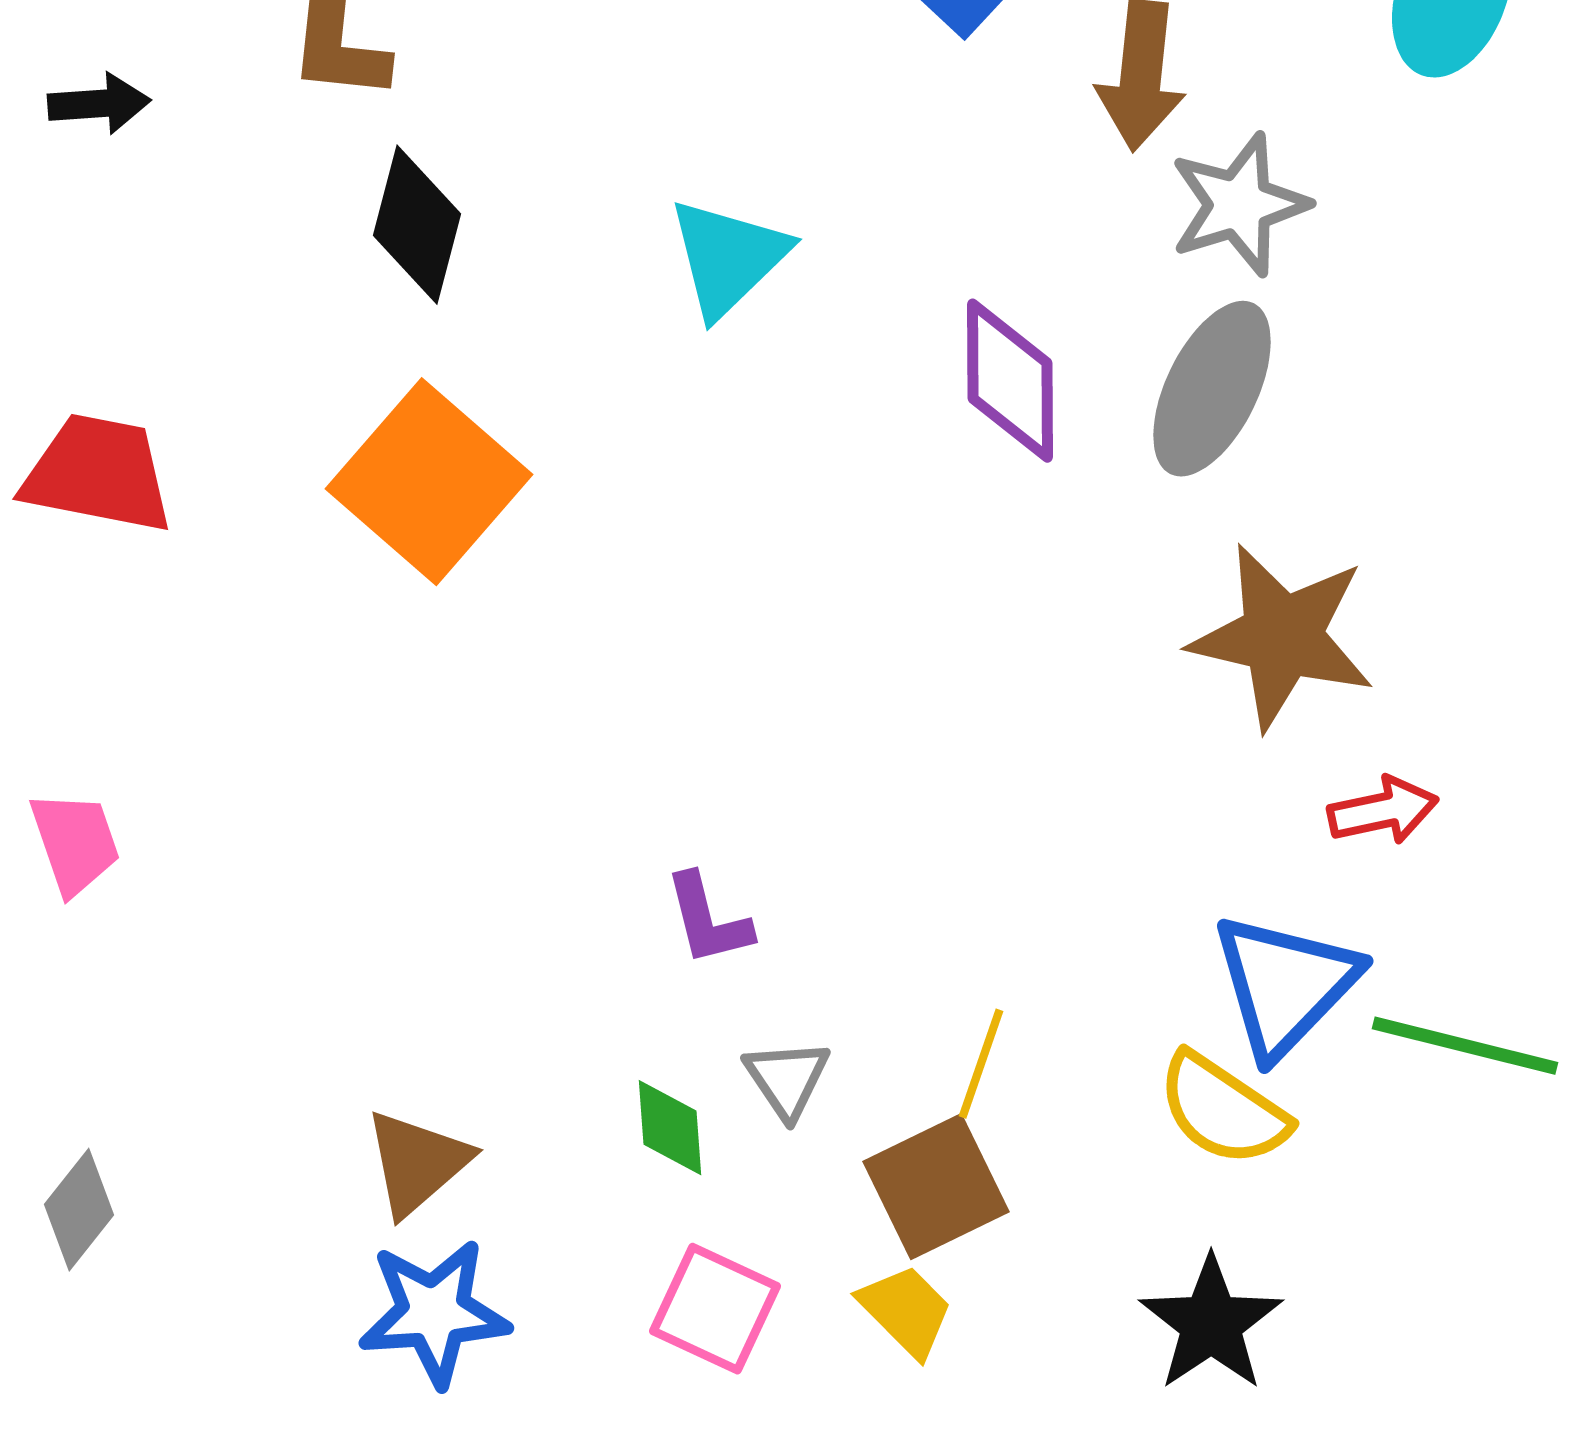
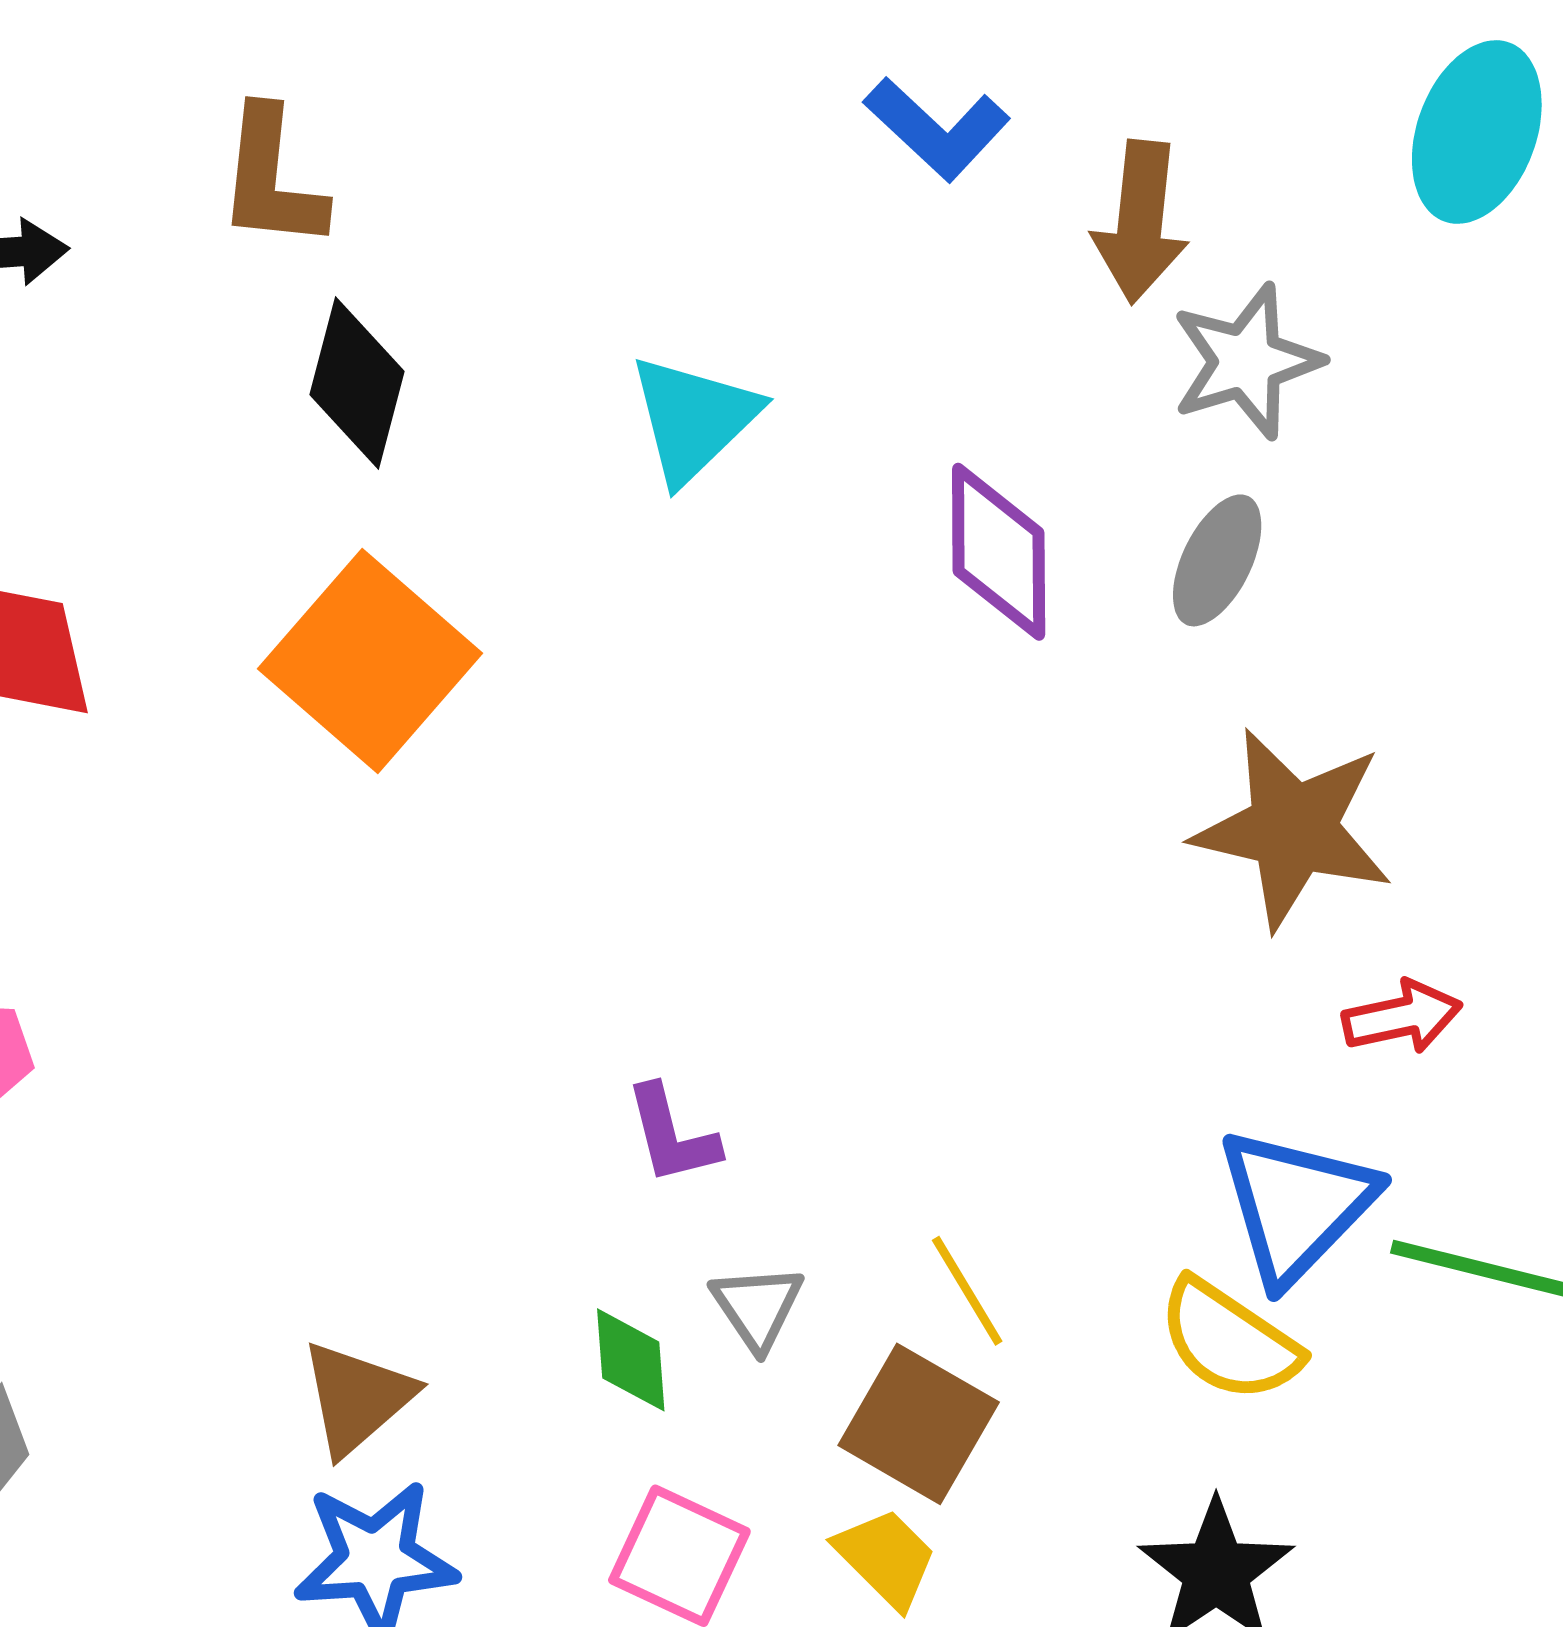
gray ellipse: (1212, 389) -> (1217, 560), size x0.7
yellow line: (981, 1064) -> (967, 1291), turned -50
brown square: (936, 1187) -> (919, 1424), turned -34

